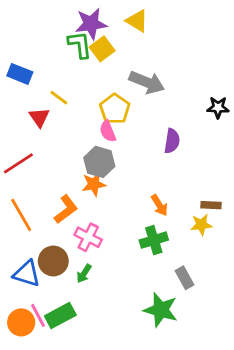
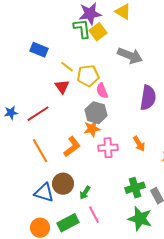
yellow pentagon: (115, 109) -> (88, 76), moved, turned 30
red triangle: (39, 117) -> (62, 87), moved
purple semicircle: (172, 141) -> (148, 98), size x1.4
pink cross: (88, 237) -> (108, 148), moved, turned -30
green cross: (154, 240) -> (135, 188), moved
pink line: (38, 315) -> (94, 215), moved

